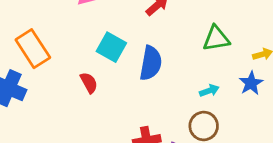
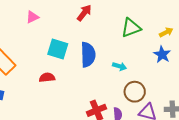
red semicircle: (89, 83) -> (47, 77), turned -56
cyan arrow: (209, 91) -> (120, 66), moved, turned 48

